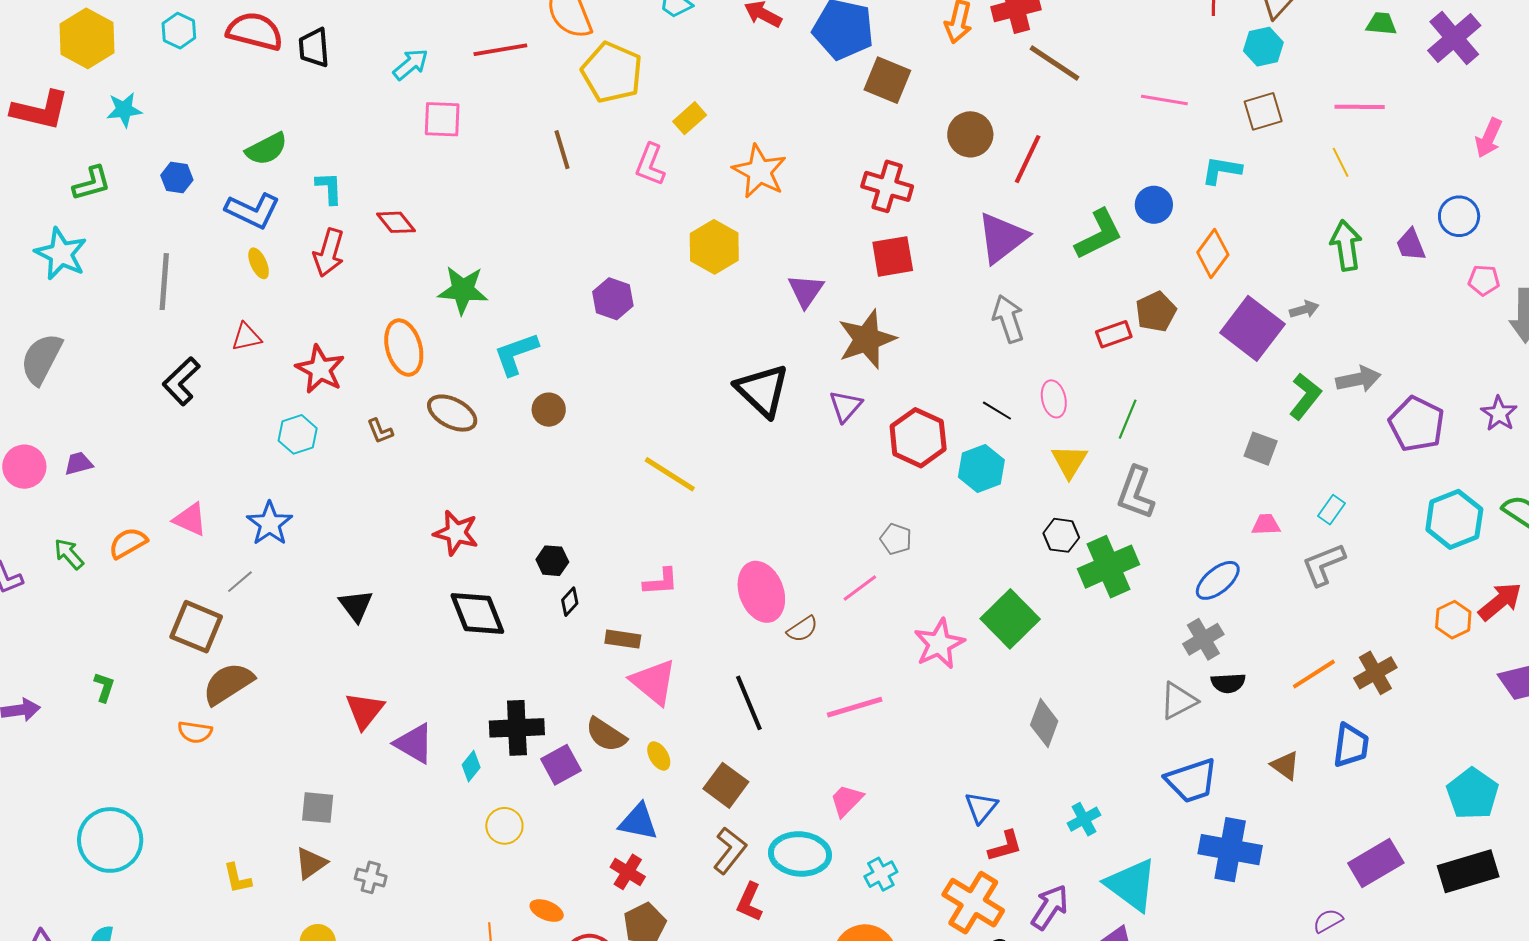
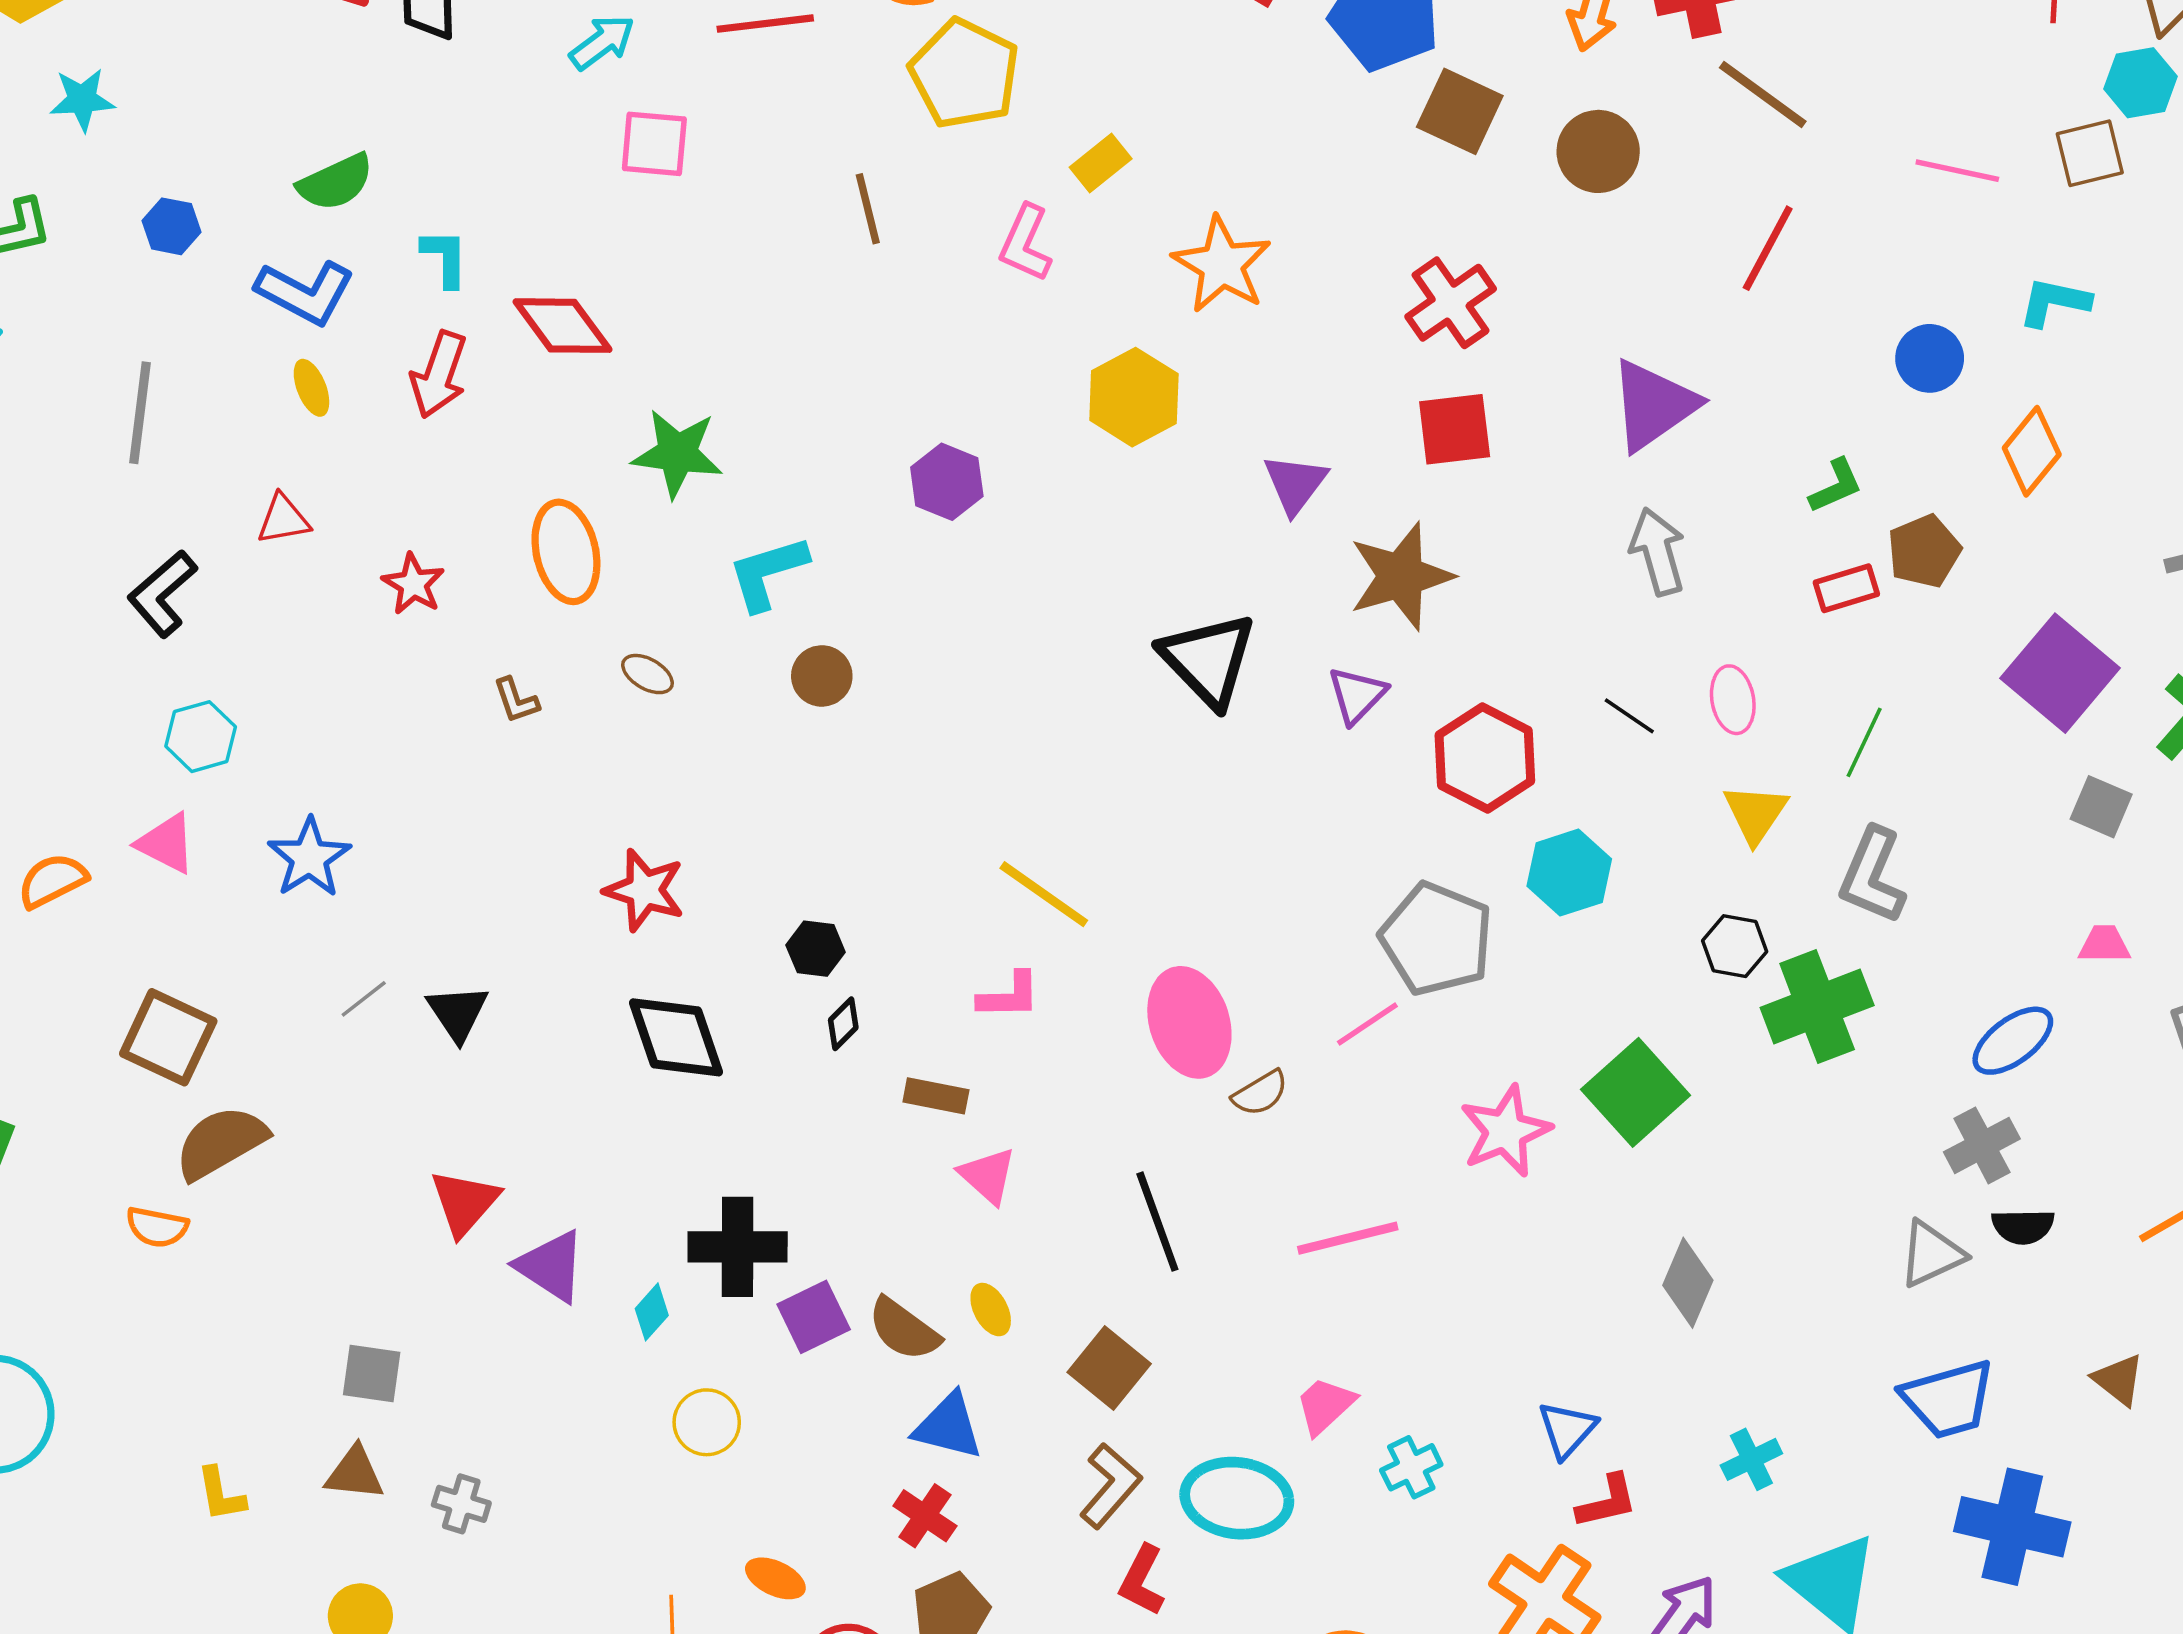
brown square: (1263, 111) -> (2090, 153), moved
brown circle: (970, 134) -> (1598, 151), moved
red line: (1028, 159) -> (1768, 248), moved
red cross: (887, 186) -> (1451, 303), turned 36
red diamond: (396, 222) -> (563, 326), size x1.4
green L-shape: (1099, 234) -> (1836, 486), moved, size x0.6
purple square: (1252, 328) -> (2060, 673), moved
red star: (320, 369) -> (413, 584), size x0.7
brown ellipse: (452, 413) -> (648, 674), size x0.6
cyan hexagon: (298, 434) -> (201, 737), moved
cyan hexagon: (981, 469) -> (1569, 873), moved
yellow line: (670, 474) -> (1044, 894), moved
gray pentagon: (896, 539) -> (1437, 939), size x2.0
gray line: (240, 582) -> (364, 999), moved
pink triangle: (654, 682) -> (988, 1176), size x0.7
brown semicircle: (606, 735) -> (904, 1329), moved
brown triangle: (311, 863) -> (355, 1473), turned 39
cyan cross: (881, 874) -> (1411, 1467), moved

